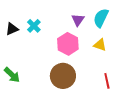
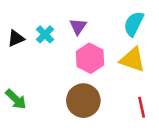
purple triangle: (78, 20) -> (78, 26), moved
yellow triangle: (100, 45) -> (132, 60), size x1.5

